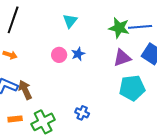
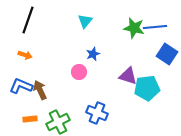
pink circle: (59, 55) -> (79, 72), moved
purple triangle: (122, 58) -> (128, 76), moved, turned 36
blue cross: (82, 113) -> (97, 113), size x1.5

